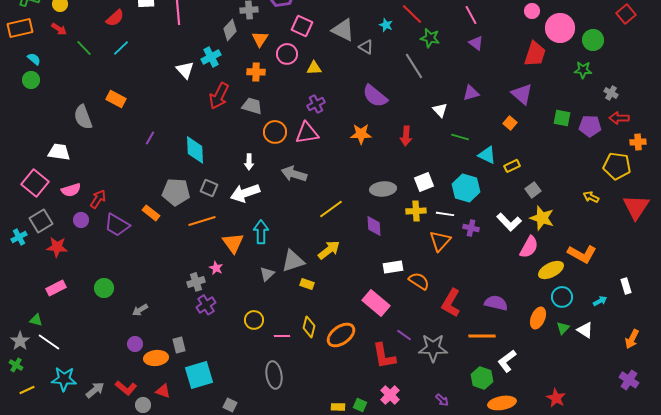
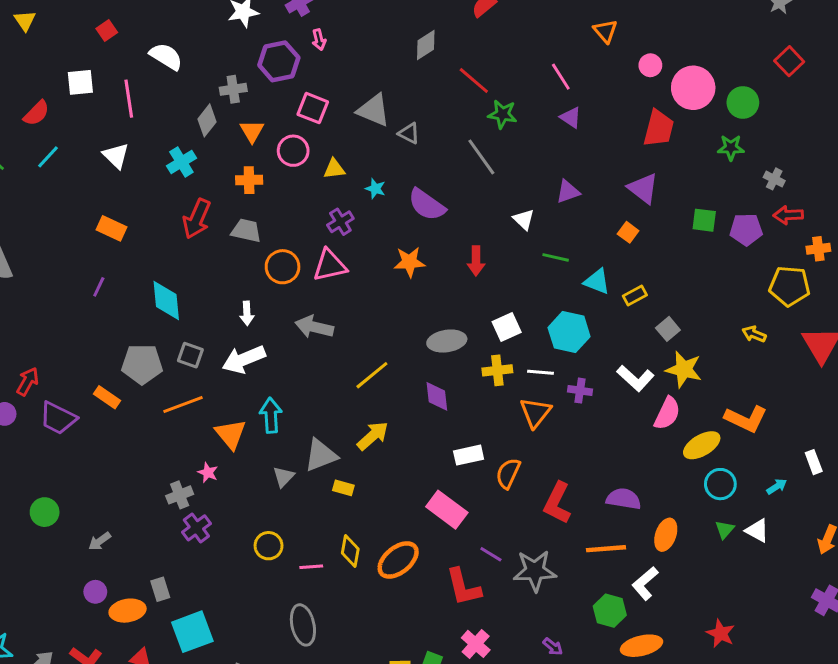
cyan star: (386, 25) -> (375, 189), moved
white triangle: (185, 70) -> (116, 156), moved
orange rectangle: (116, 99) -> (112, 228), moved
orange semicircle: (419, 281) -> (508, 473), turned -95
orange ellipse: (538, 318) -> (666, 535), moved

